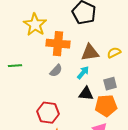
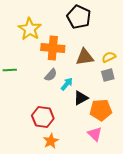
cyan arrow: (83, 73) -> (67, 84), moved
gray square: (110, 84) -> (108, 75), moved
black triangle: (86, 94) -> (81, 98), turned -35

